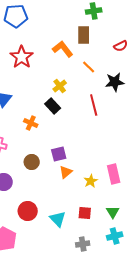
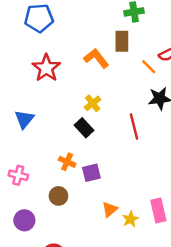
orange line: (89, 67) -> (149, 67), moved
orange cross: (31, 123) -> (67, 162), moved
purple square: (59, 154) -> (91, 173), moved
orange triangle: (66, 172) -> (110, 209), moved

